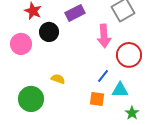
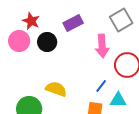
pink circle: (21, 44) -> (19, 41), moved
yellow semicircle: (58, 79) -> (56, 89), size x1.5

